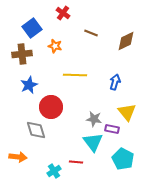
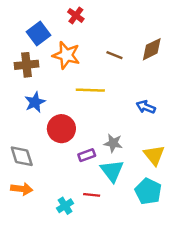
brown line: (91, 33) -> (114, 55), moved
orange star: (55, 46) -> (66, 55), size x1.6
blue arrow: (115, 82) -> (146, 107), moved, turned -84
yellow triangle: (127, 112) -> (154, 155), moved
purple rectangle: (112, 129) -> (87, 155), moved, turned -32
gray diamond: (36, 130) -> (22, 156), moved

